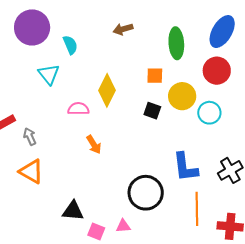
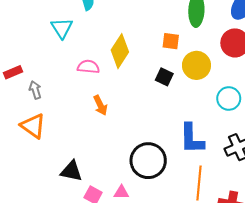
cyan circle: (209, 113) -> (229, 98), moved

